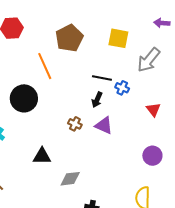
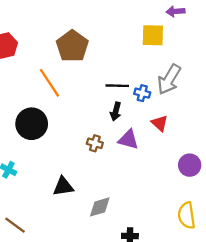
yellow square: (118, 38) -> (153, 35), moved
gray arrow: (149, 60) -> (169, 79), moved
red triangle: (153, 110) -> (160, 123), moved

